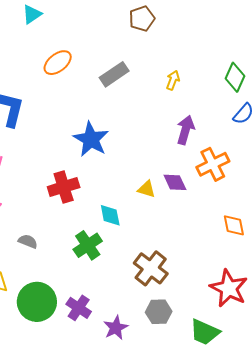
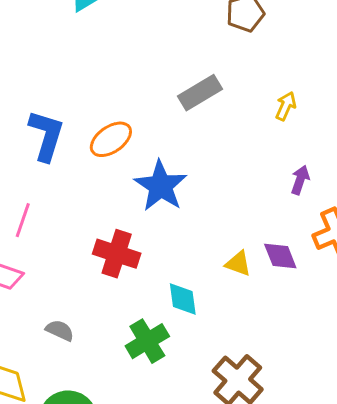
orange ellipse: (58, 63) -> (111, 139), moved
purple arrow: (185, 130) -> (300, 180), size x0.7
red cross: (64, 187) -> (117, 254), turned 32

